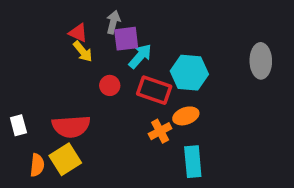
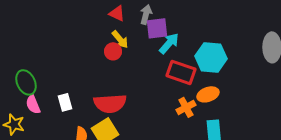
red triangle: (78, 33) -> (117, 13), moved
red circle: (110, 85) -> (113, 51), moved

